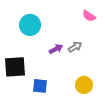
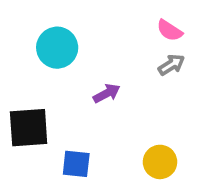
gray arrow: (75, 47) -> (171, 65), moved

